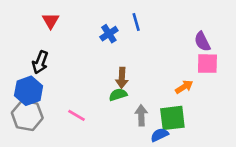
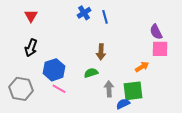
red triangle: (51, 21) -> (31, 16), moved
blue cross: (109, 34) -> (84, 13), moved
brown arrow: (122, 78) -> (101, 52), moved
blue hexagon: (29, 91) -> (54, 70), moved

